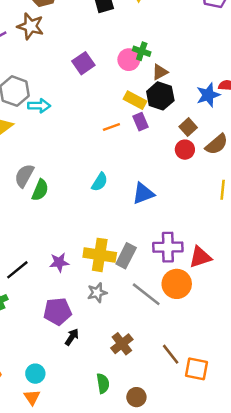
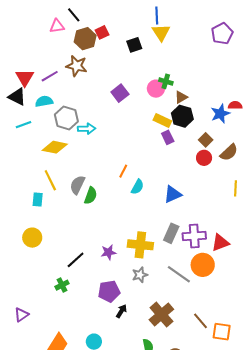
orange line: (111, 127) -> (123, 171), moved, turned -40
gray rectangle: (126, 256) -> (171, 233), moved
brown cross: (122, 344) -> (161, 315), size x1.4

